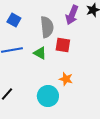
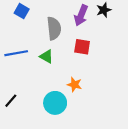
blue square: (14, 20) -> (22, 11), moved
red square: (63, 45) -> (82, 47), moved

